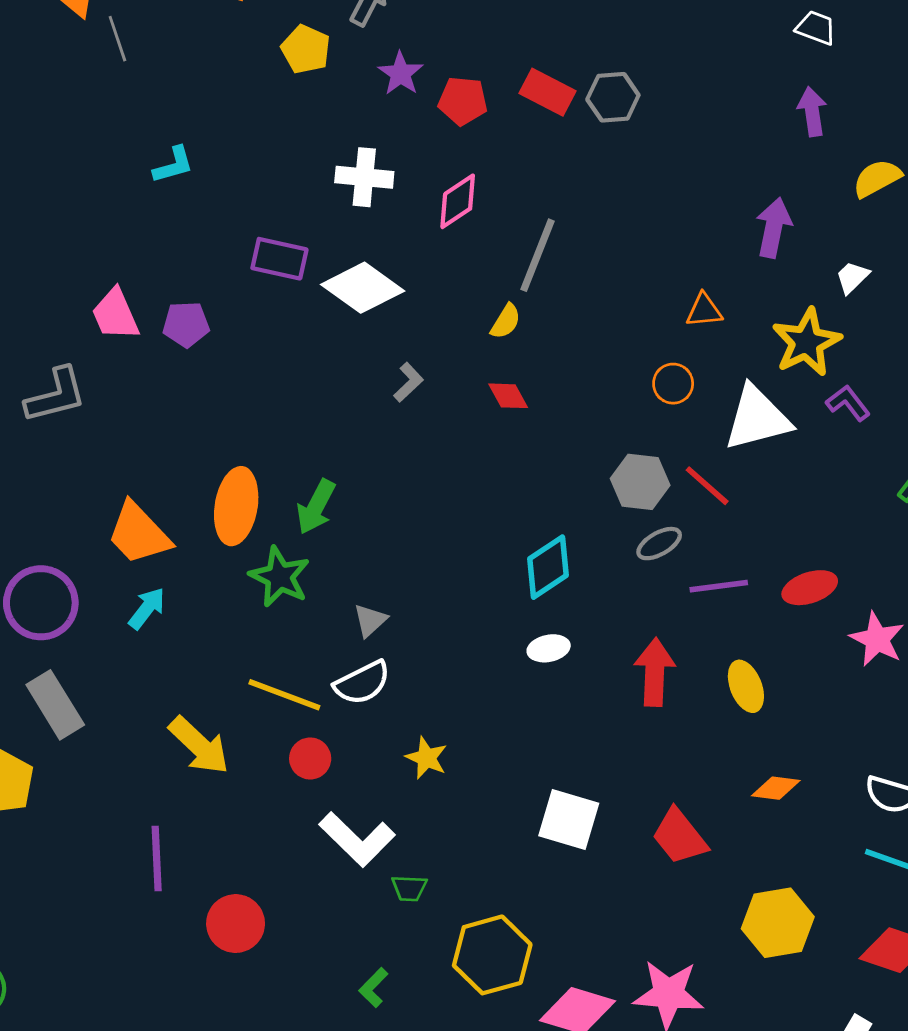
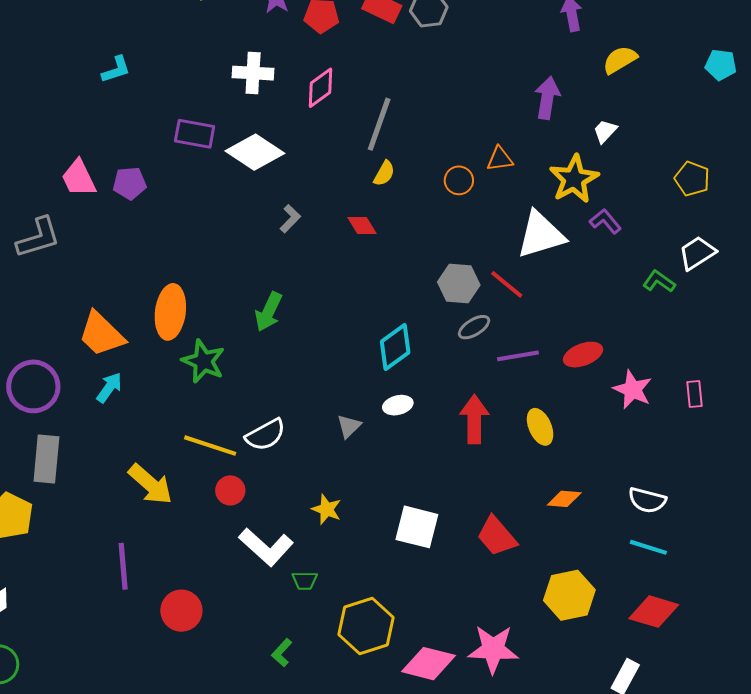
yellow semicircle: (506, 321) -> (384, 173), moved
orange circle: (673, 384) -> (459, 180), moved
green arrow: (316, 507) -> (268, 312), moved
gray triangle: (370, 620) -> (349, 426), moved
gray rectangle: (55, 705) -> (46, 459), turned 39
yellow star: (426, 758) -> (327, 509), moved

